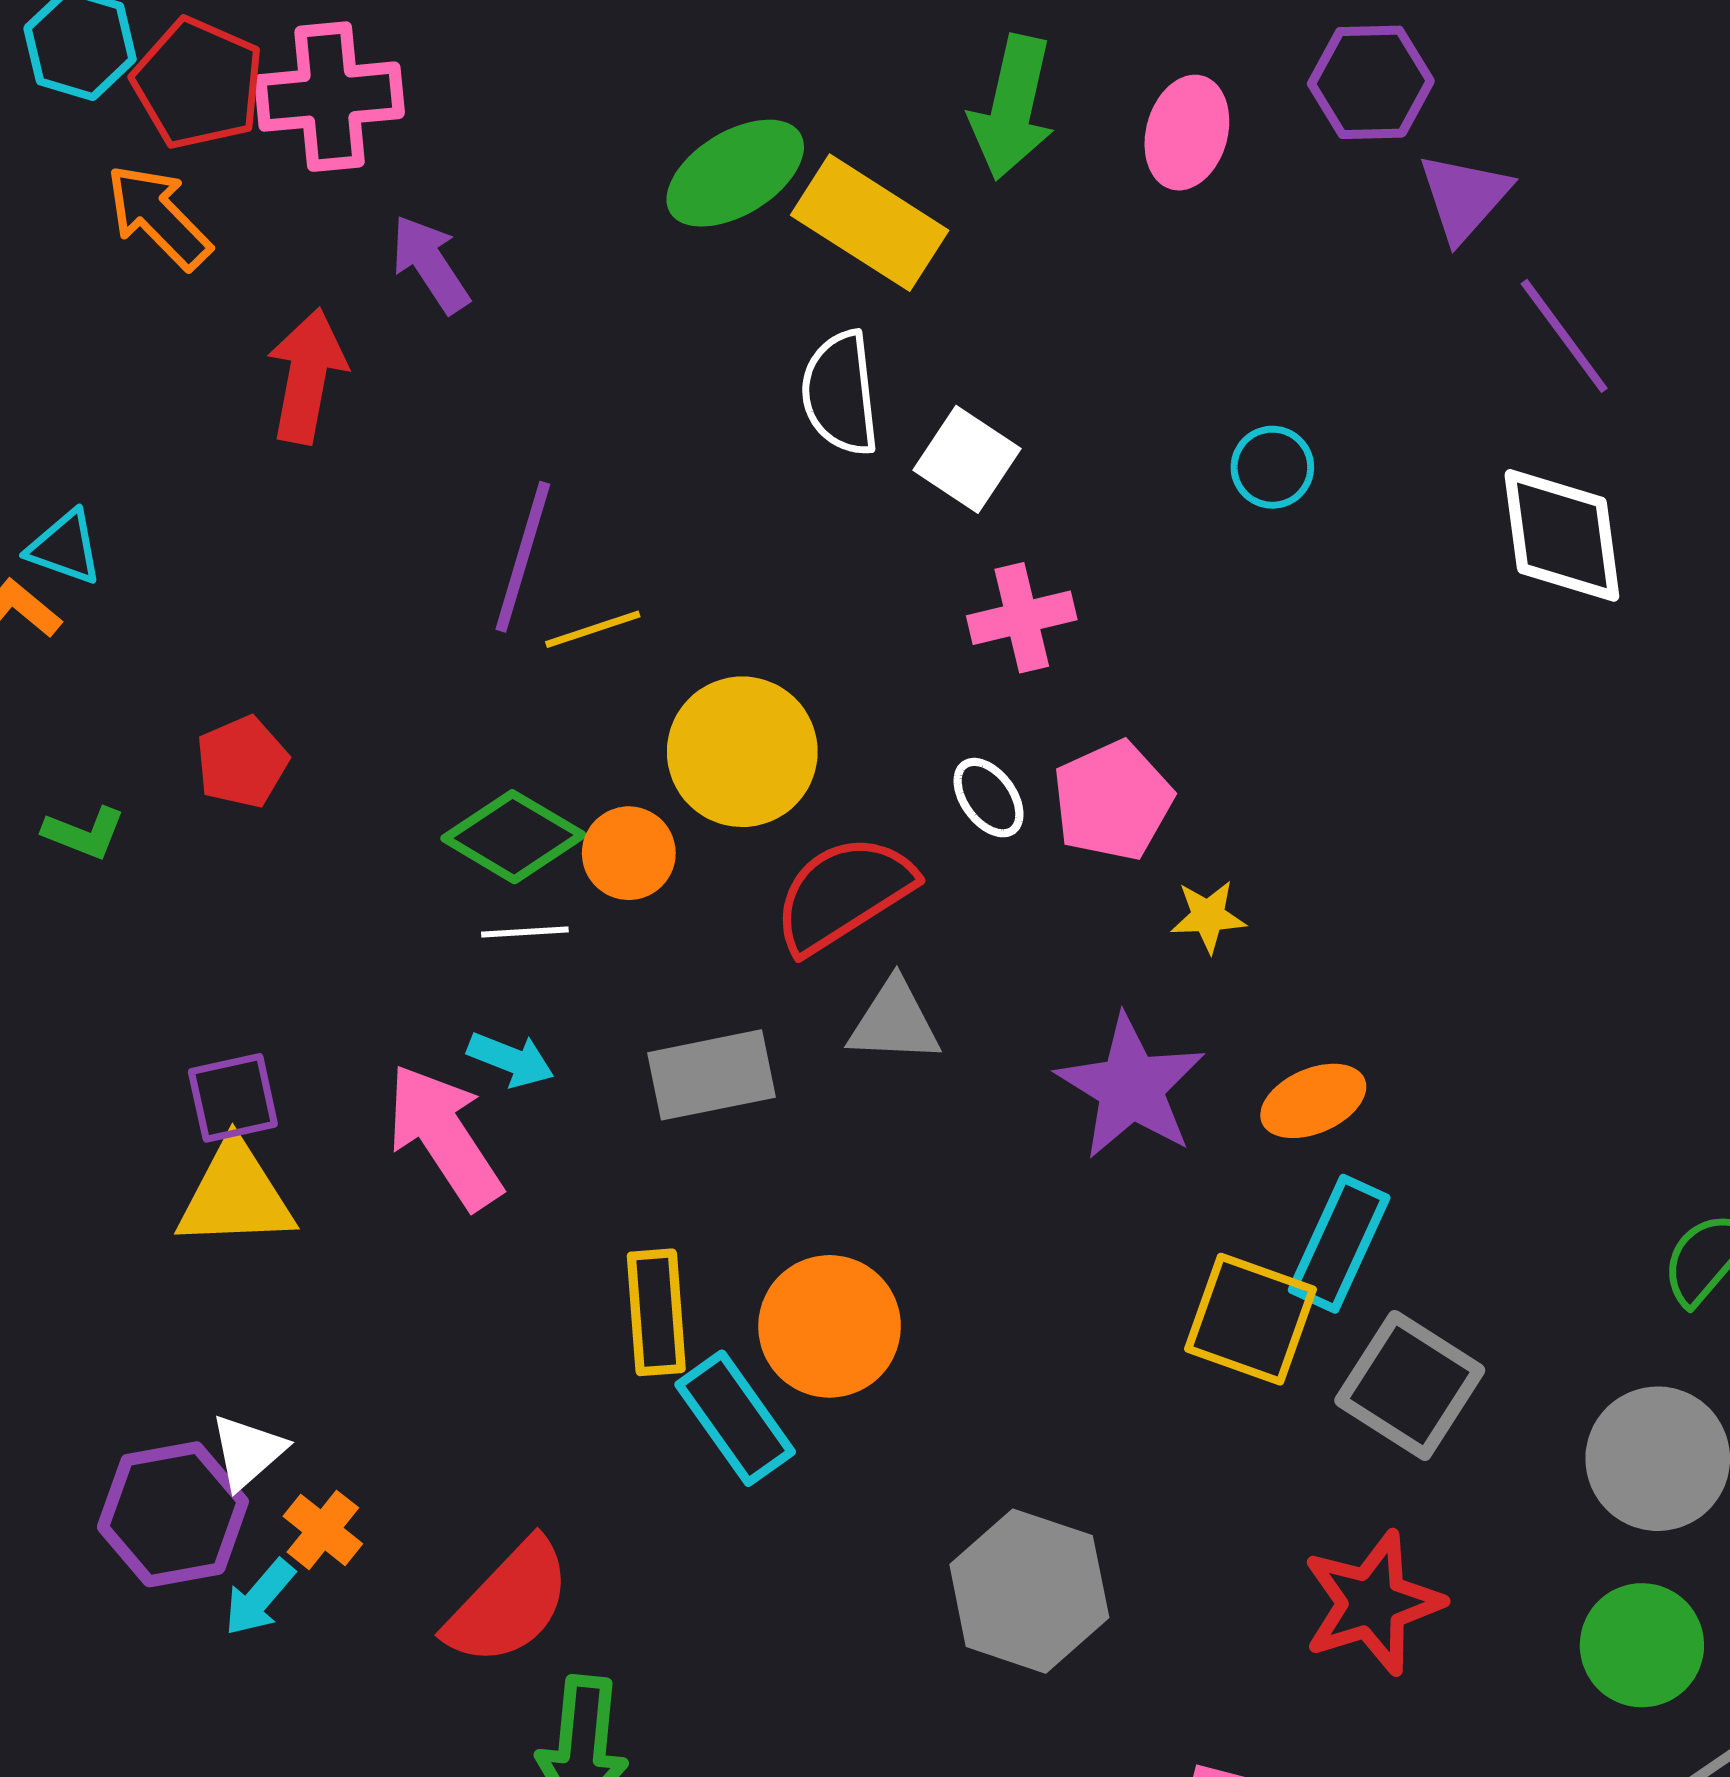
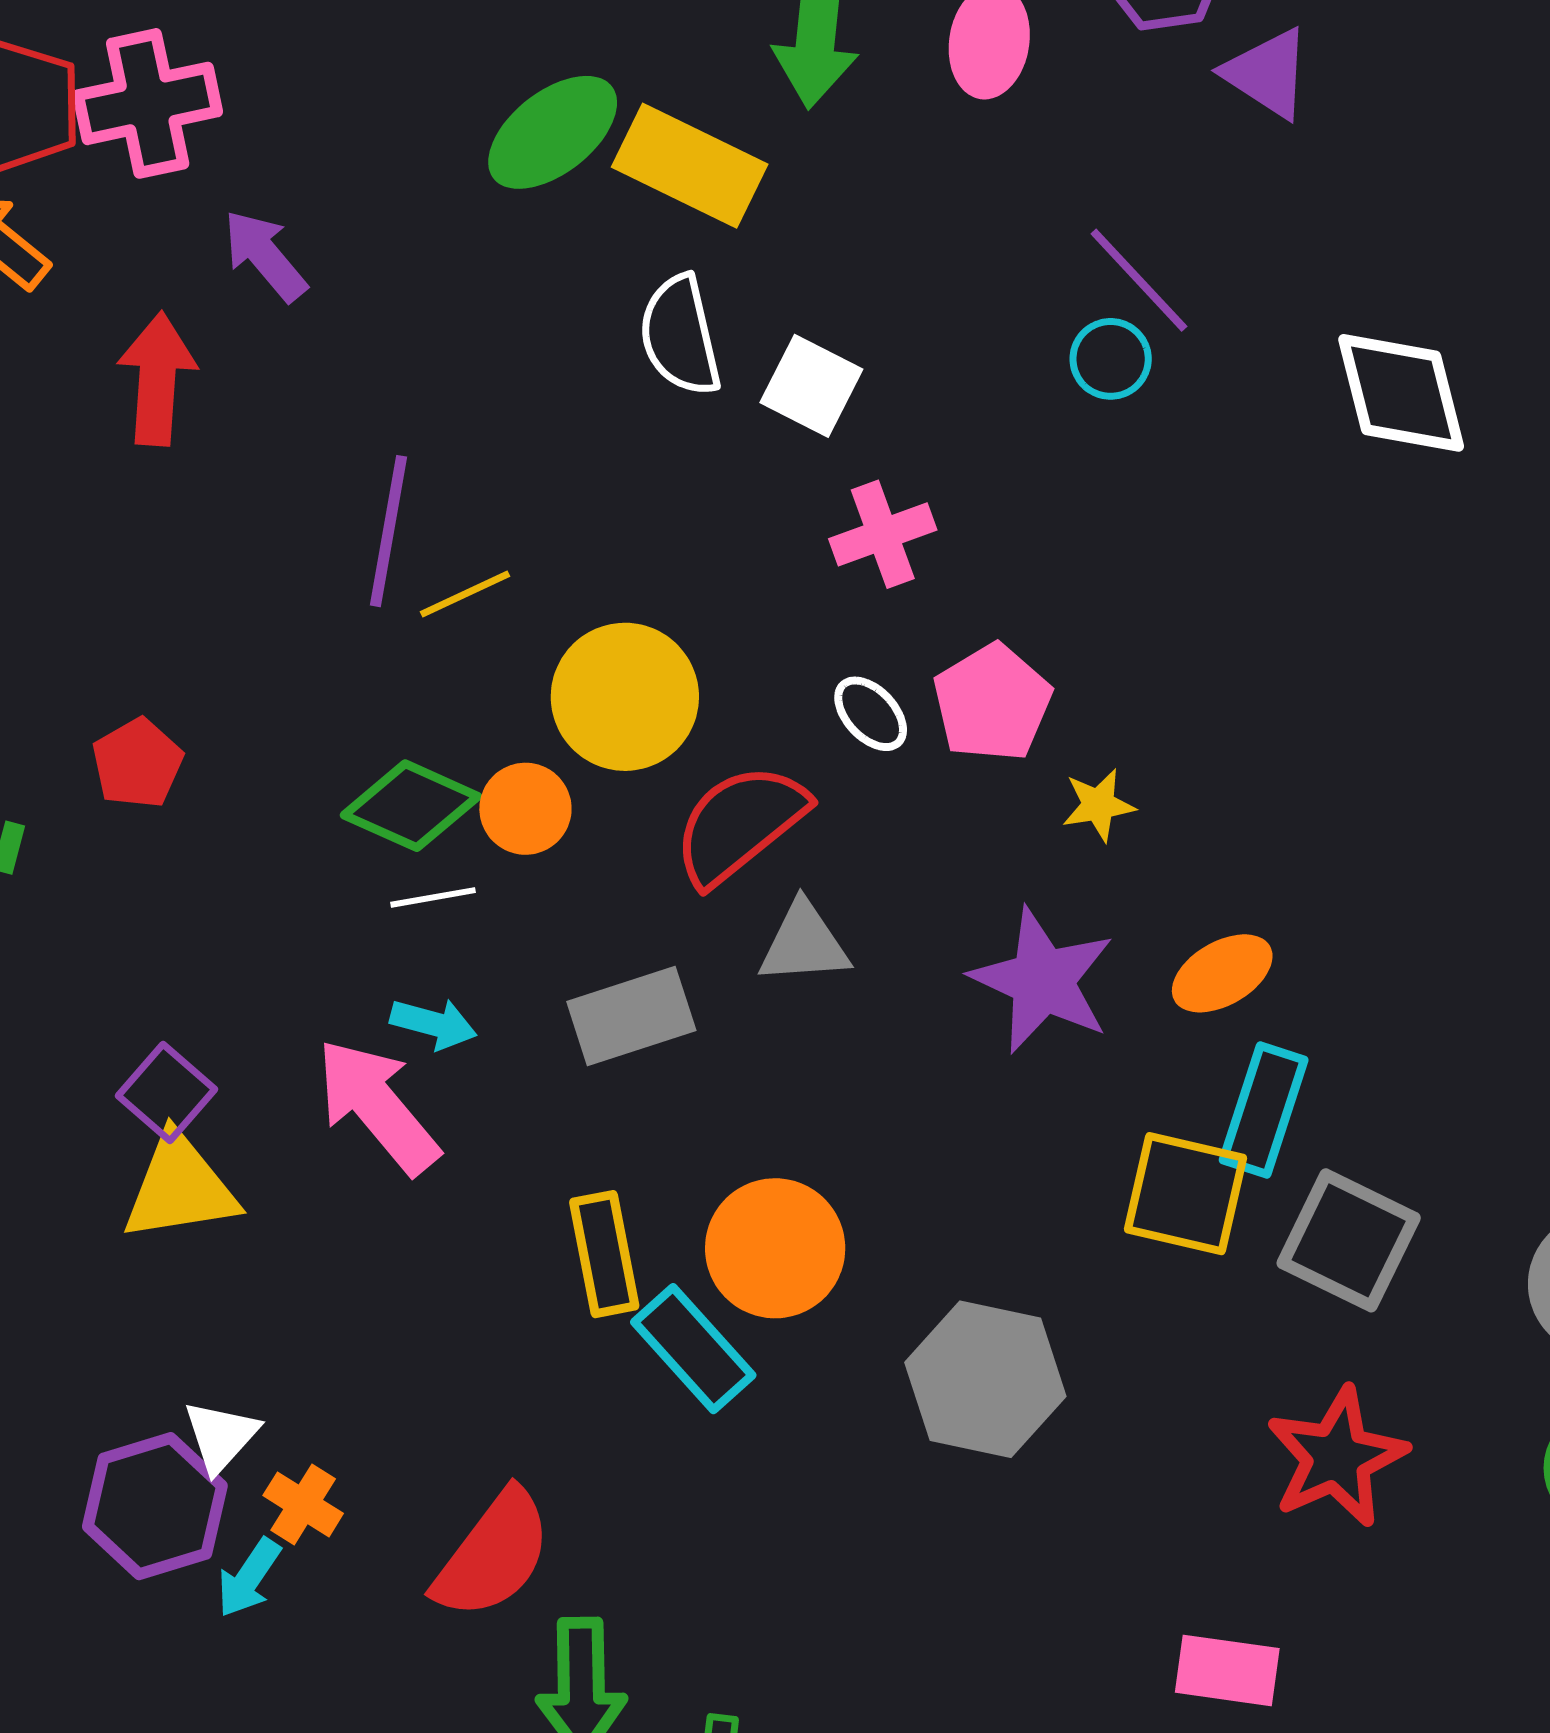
purple triangle: (1464, 197) -> (1267, 73), turned -32
purple line: (1564, 336) -> (1139, 280), moved
purple square: (233, 1098) -> (166, 1092), turned -30
gray hexagon: (1029, 1591) -> (985, 1379), moved

